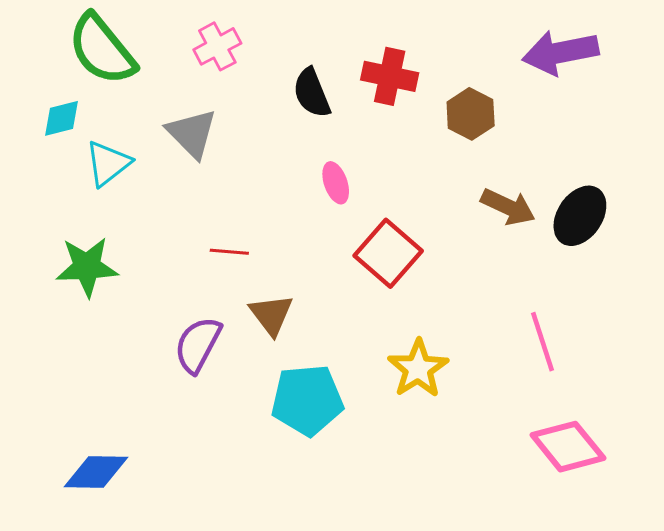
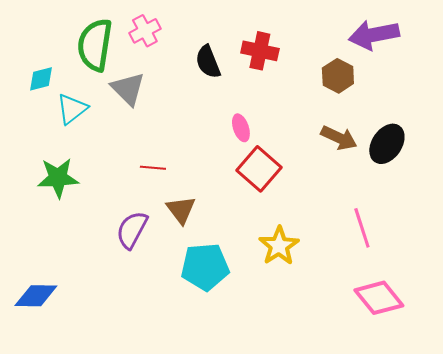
green semicircle: (102, 49) -> (95, 45), moved, turned 48
brown hexagon: (471, 114) -> (338, 76), moved
pink ellipse: (336, 183) -> (241, 128), moved
blue diamond: (96, 472) -> (36, 296), moved

